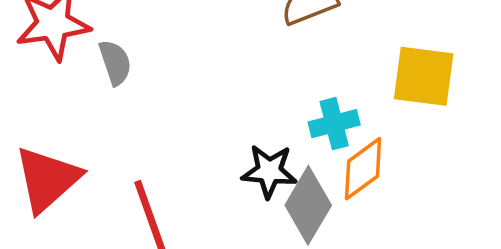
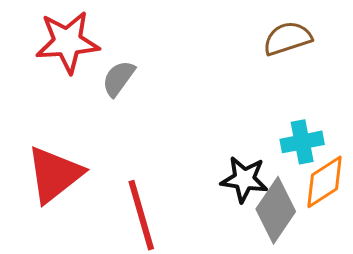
gray semicircle: (115, 63) -> (118, 78), turned -129

